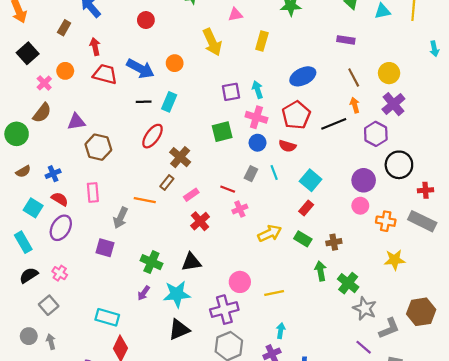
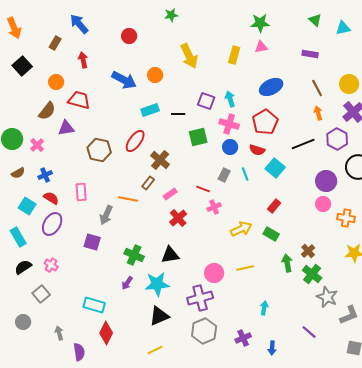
pink triangle: (235, 14) -> (261, 47), moved
red trapezoid: (105, 74) -> (79, 100), moved
pink cross: (44, 83) -> (37, 145), moved
purple square: (231, 92) -> (206, 101), turned 30
black line: (144, 102) -> (178, 114), moved
cyan rectangle: (169, 102) -> (150, 110), turned 48
brown semicircle: (42, 113) -> (47, 111), moved
black line: (334, 124) -> (303, 144), moved
brown hexagon: (98, 147) -> (99, 150), moved
cyan square: (311, 180) -> (275, 168), moved
brown cross: (334, 242) -> (308, 251), moved, turned -32
yellow line: (274, 293) -> (245, 268), moved
cyan arrow: (281, 331) -> (264, 308), moved
gray arrow: (51, 342) -> (59, 333), moved
purple line: (364, 347) -> (309, 332), moved

